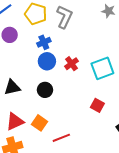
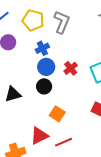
black circle: (45, 90) -> (44, 86), moved
red triangle: (15, 122) -> (39, 136), moved
orange square: (39, 123) -> (57, 114), moved

